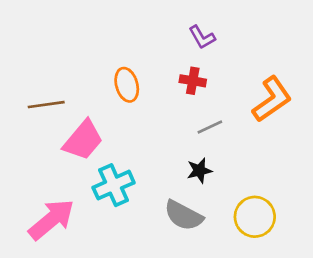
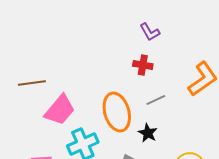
orange ellipse: (127, 85) -> (117, 112), moved, size x1.5
black star: (199, 171) -> (148, 133), turned -30

